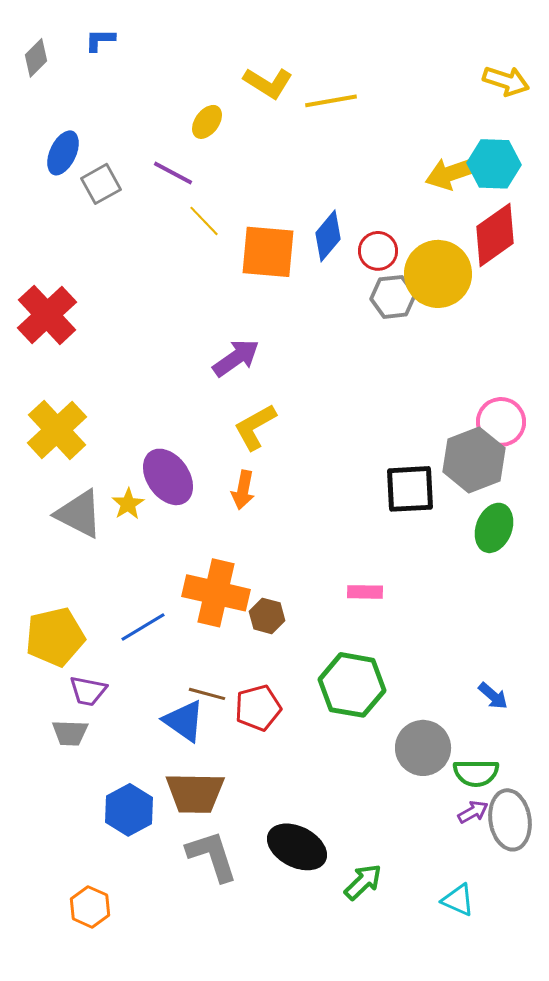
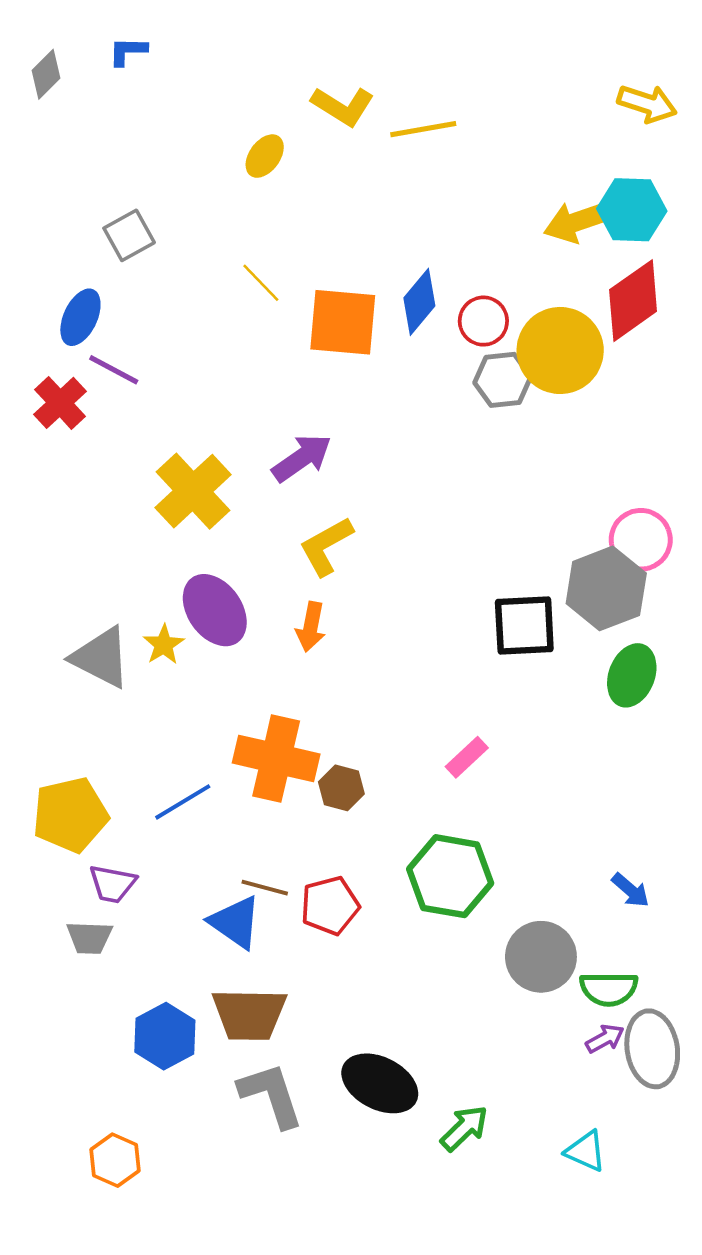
blue ellipse: (63, 153) -> (80, 317), moved
purple line: (173, 173) -> (114, 370), moved
red cross: (47, 315) -> (60, 403), size x0.7
yellow cross: (57, 430) -> (193, 491), moved
pink rectangle: (365, 592) -> (467, 757), turned -44

